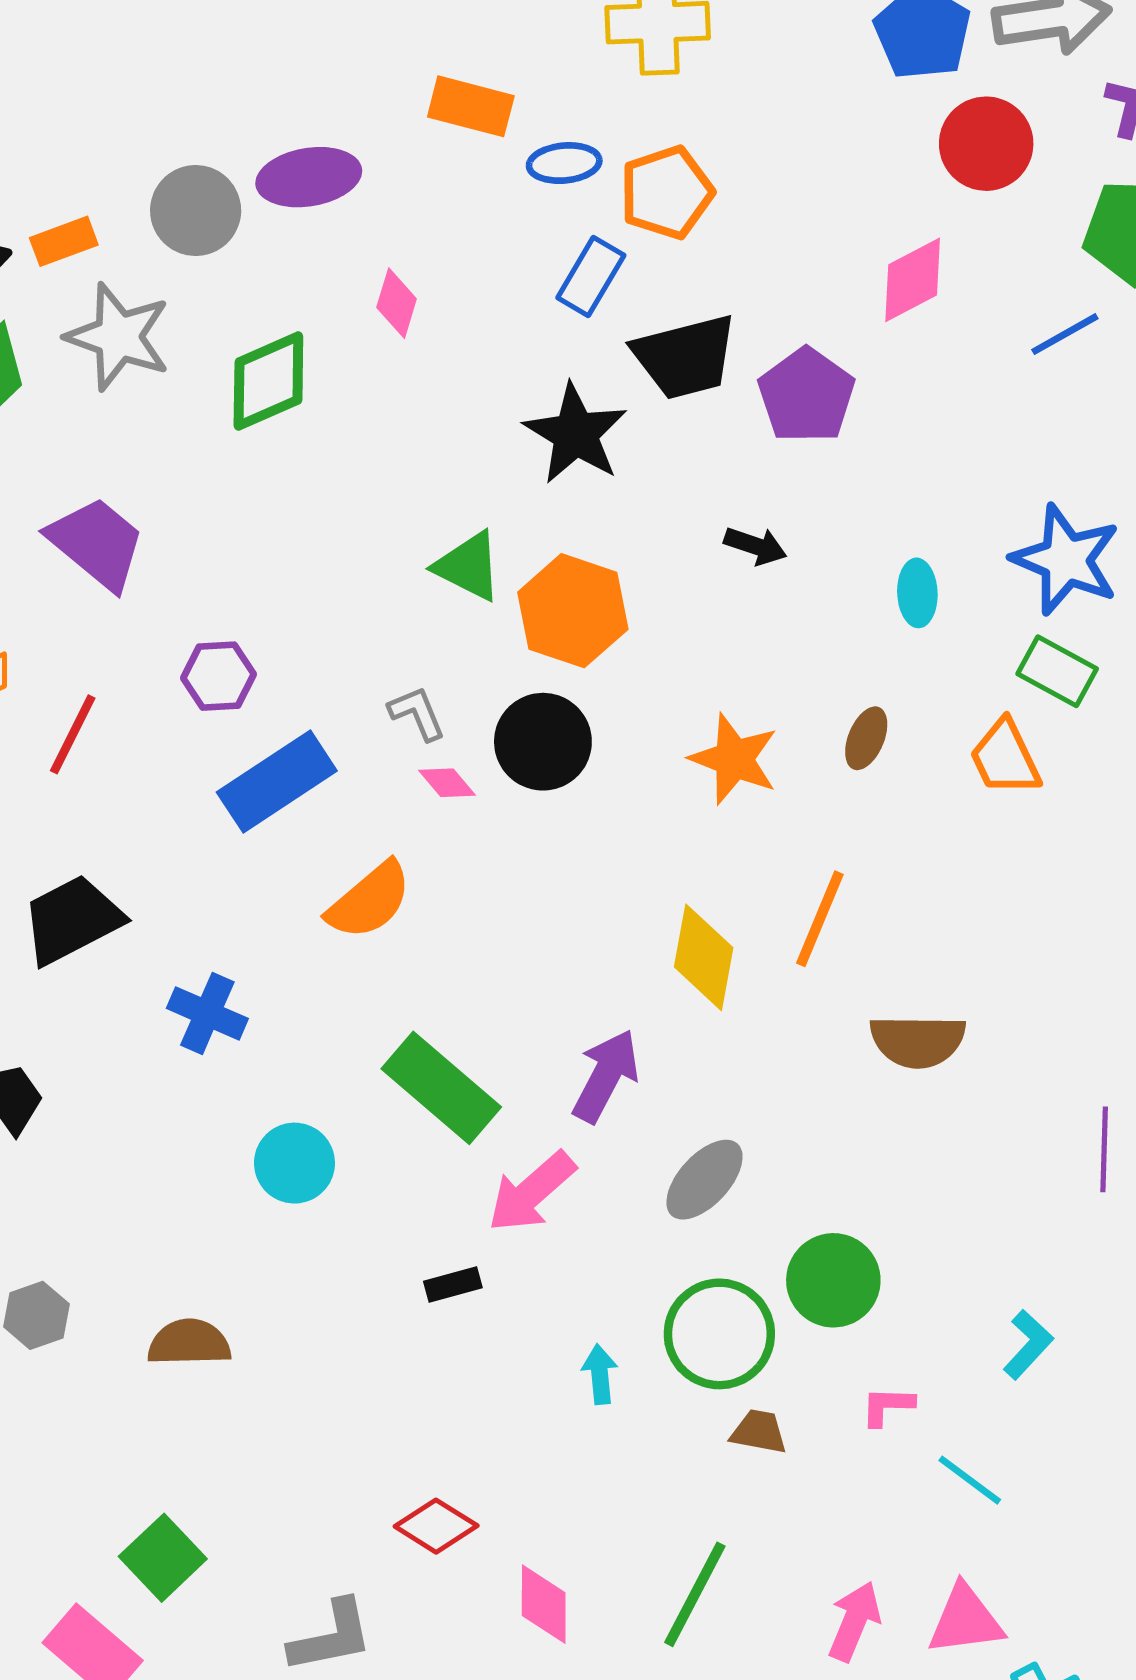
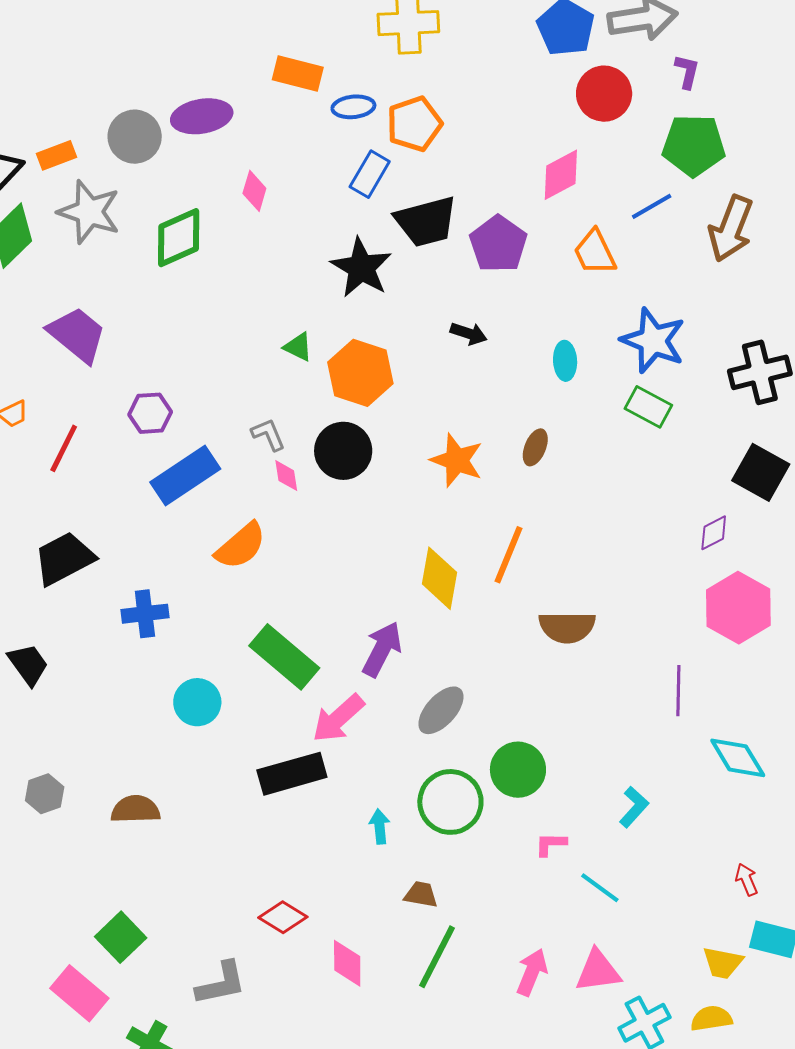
green triangle: (468, 566) -> (298, 347), size x0.7
orange trapezoid: (1005, 758) -> (595, 252), moved
pink diamond: (447, 783) -> (286, 476), turned 32
blue cross: (207, 1013) -> (145, 614), turned -30
black rectangle: (453, 1284) -> (292, 774), size x2.0
brown trapezoid: (759, 1432) -> (421, 895), moved

